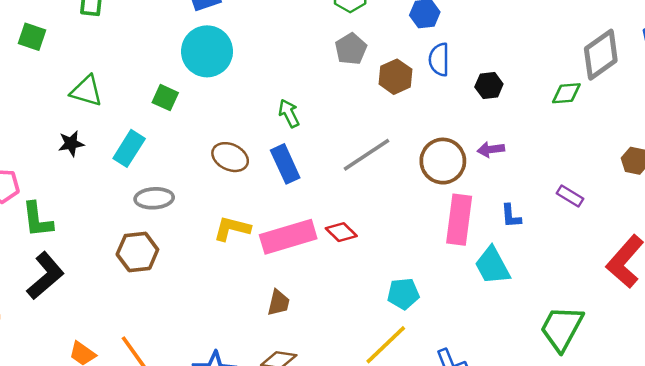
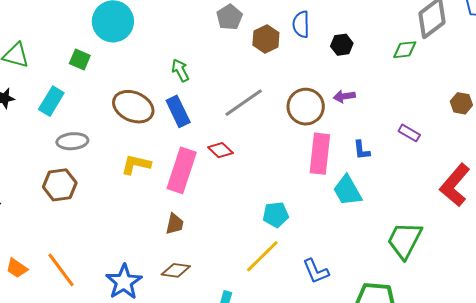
brown ellipse: (230, 157) -> (133, 107), size x1.4
red diamond: (341, 232) -> (220, 150), moved
pink rectangle: (288, 237) -> (182, 170), turned -54

